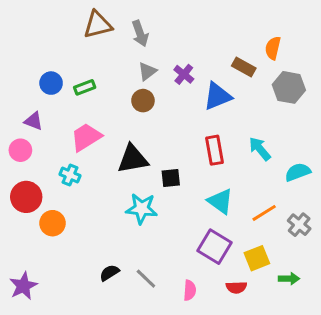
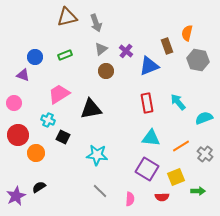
brown rectangle: (244, 67) -> (167, 46), turned 42
green rectangle: (85, 87) -> (65, 55), moved
brown circle: (143, 101) -> (106, 71), moved
purple triangle: (34, 121) -> (23, 75), moved
black square: (171, 178) -> (63, 137), moved, turned 32
cyan triangle: (220, 201) -> (151, 138), turned -30
cyan star: (142, 209) -> (97, 155), moved
black semicircle: (109, 273) -> (39, 187), moved

